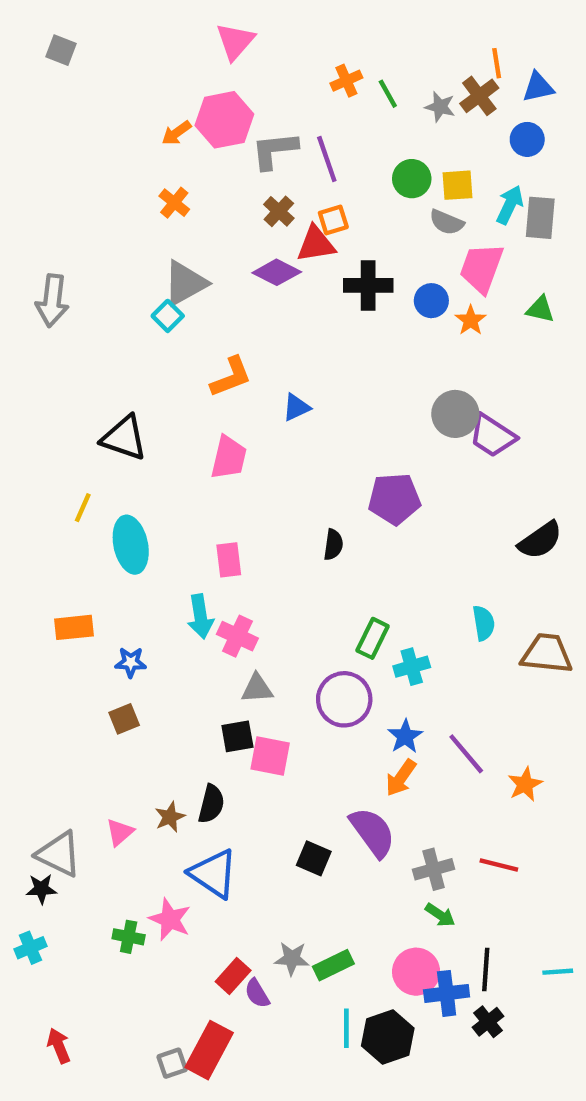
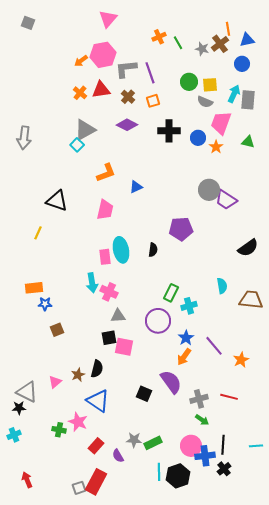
red triangle: (316, 244) -> (101, 90), moved
cyan ellipse: (131, 545) -> (121, 250), moved
blue star: (131, 662) -> (45, 304), moved
red rectangle: (233, 976) -> (96, 446), moved

